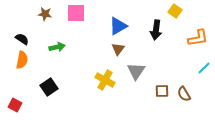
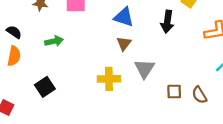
blue triangle: (118, 26) -> (124, 17), turned 48
yellow cross: (105, 80) -> (109, 79), turned -30

